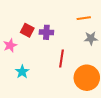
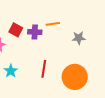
orange line: (84, 18) -> (53, 24), moved
red line: (62, 59) -> (44, 69), moved

